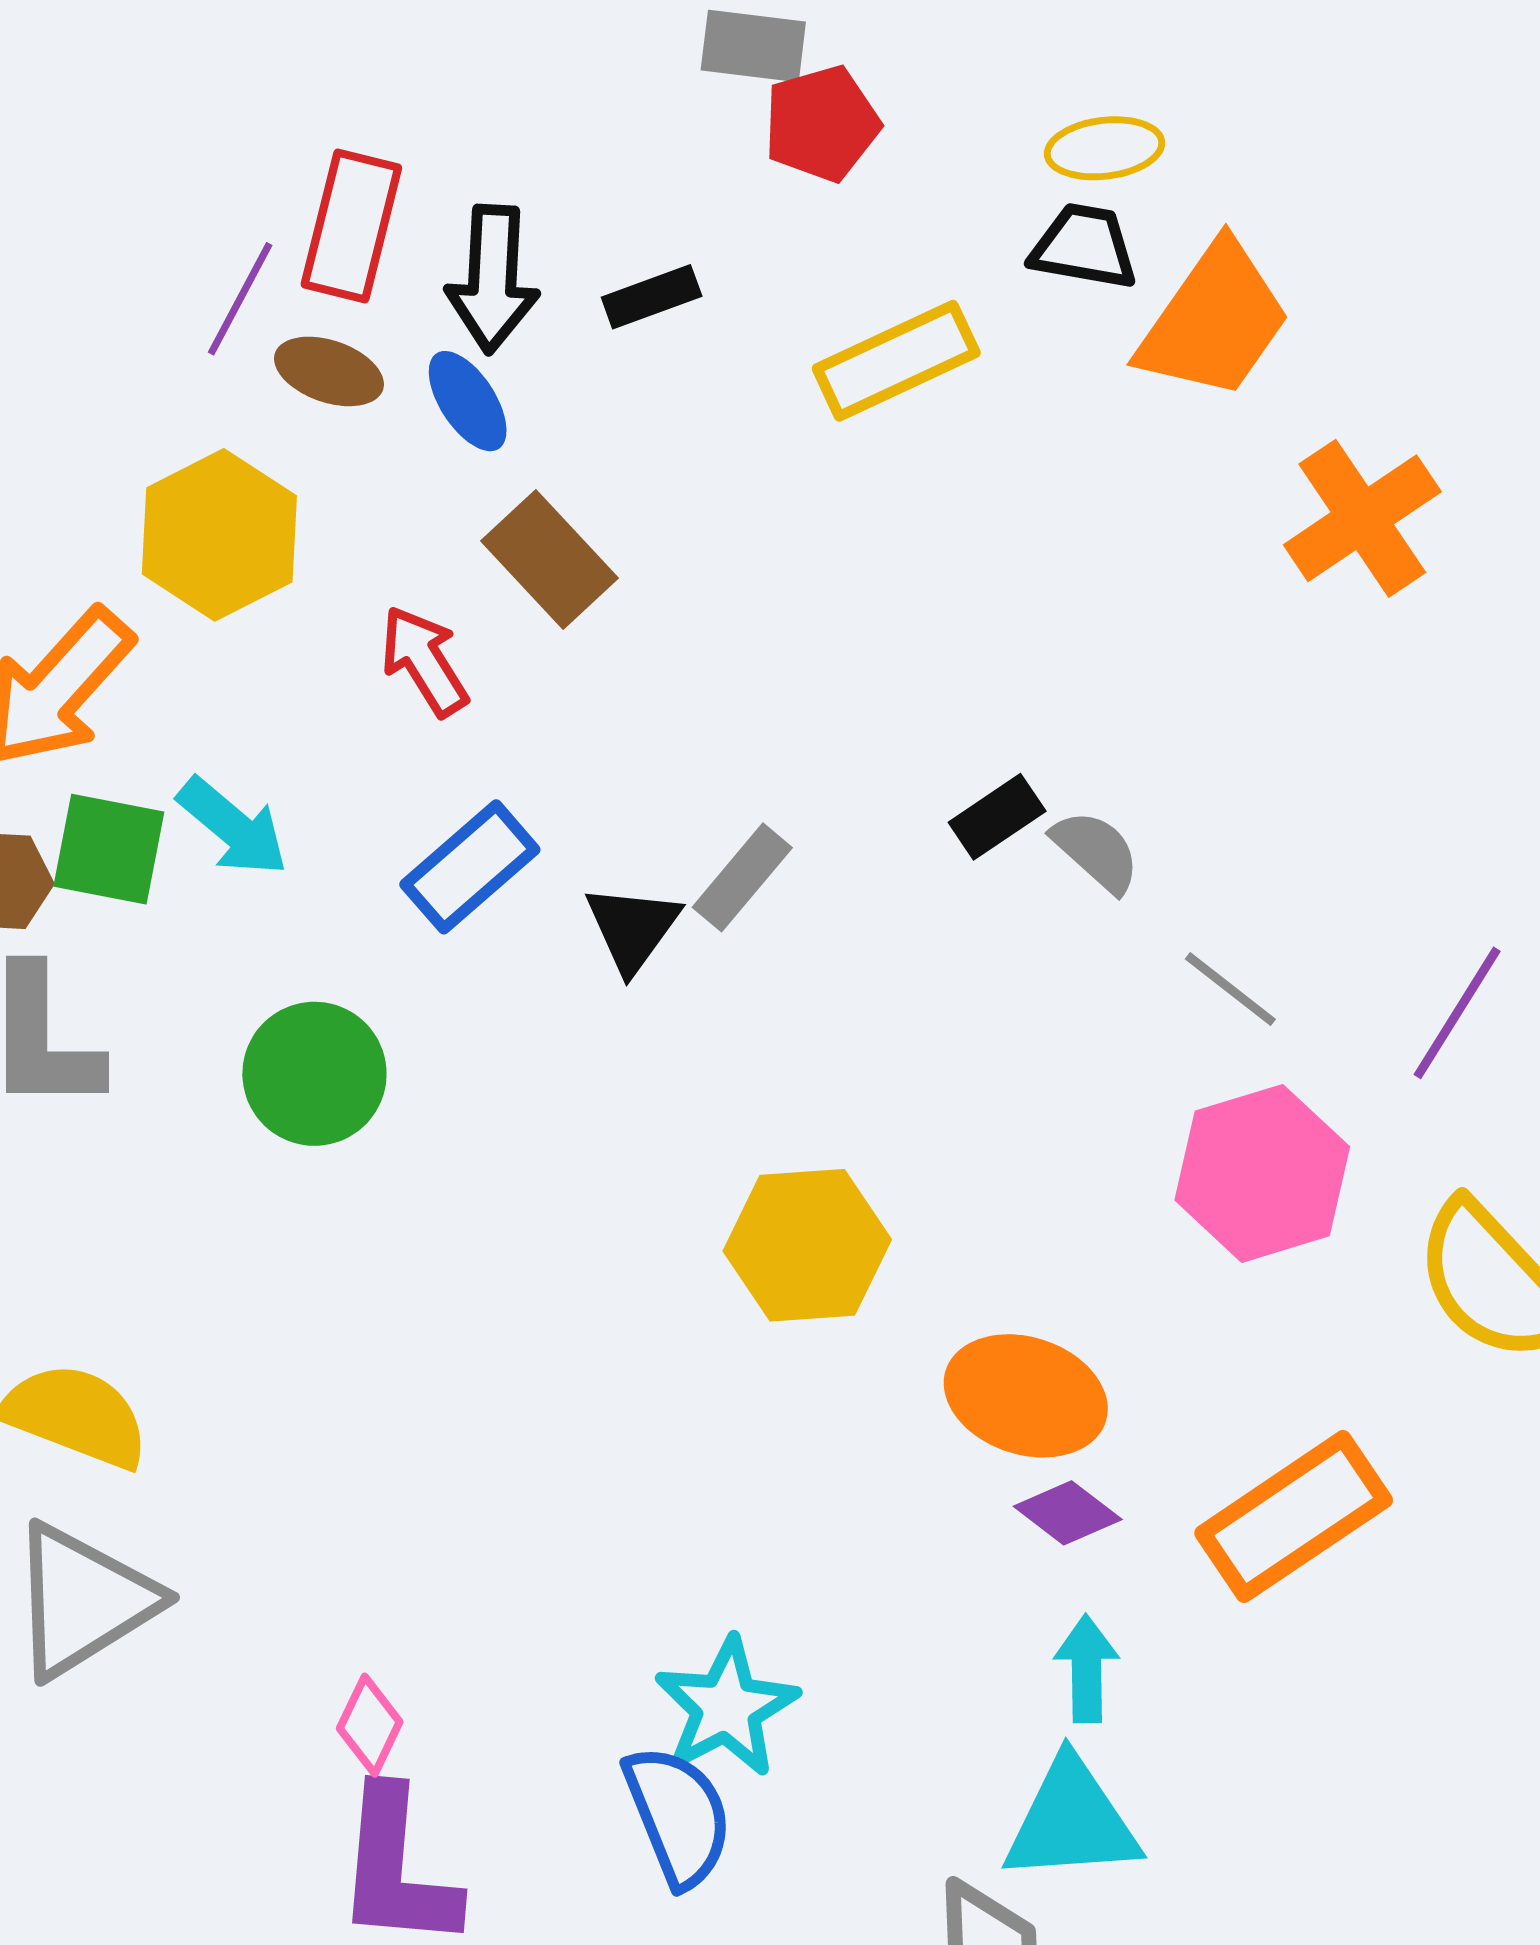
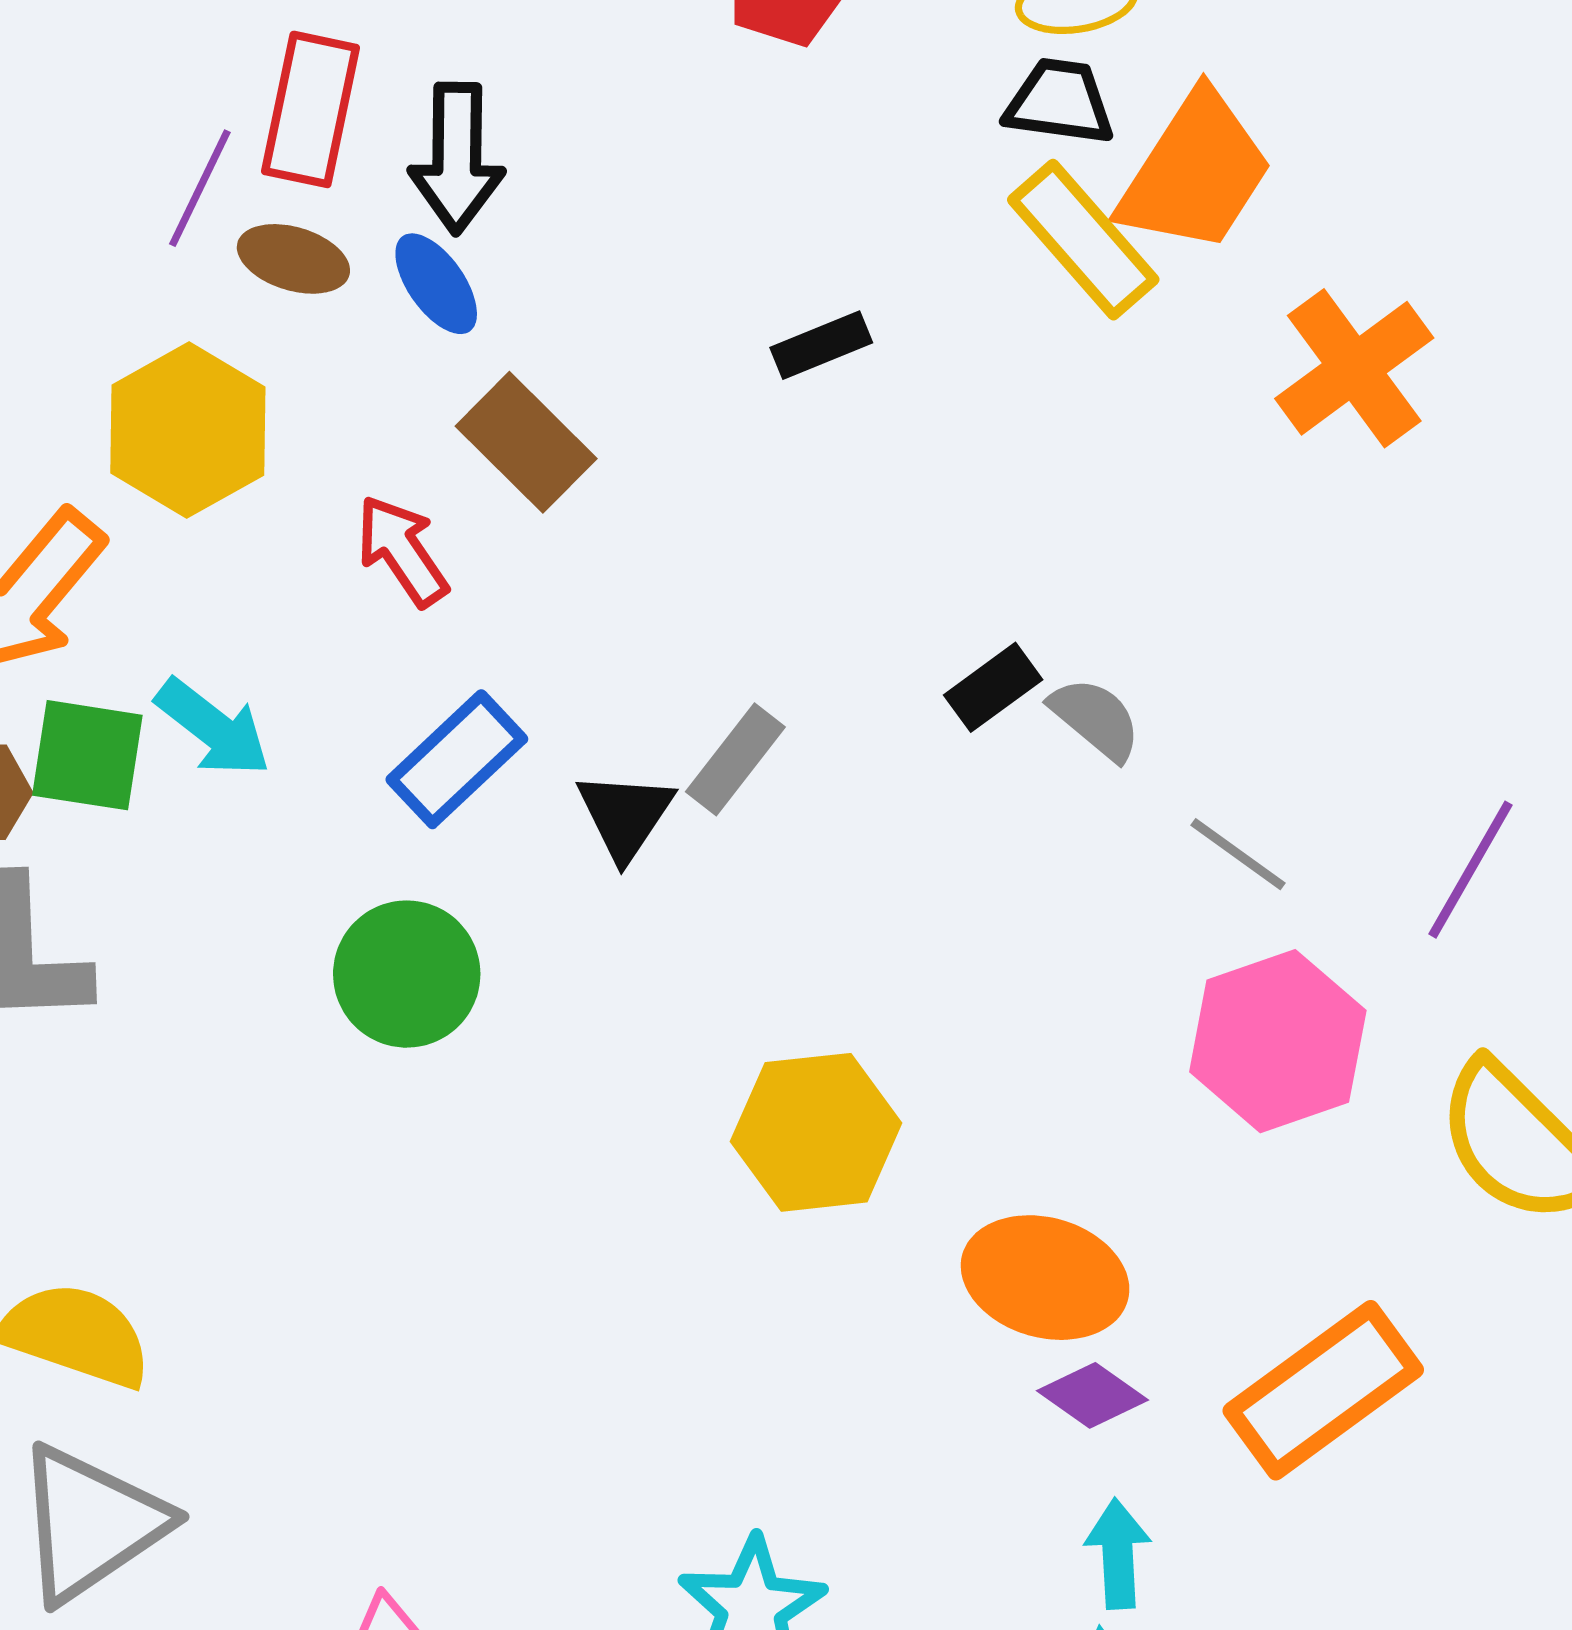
black rectangle: (652, 297) -> (821, 345), moved
yellow rectangle: (896, 361) -> (1083, 240), moved, turned 76
green circle: (314, 1074) -> (407, 974), moved

